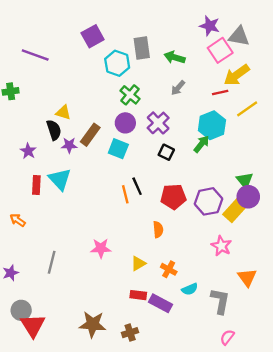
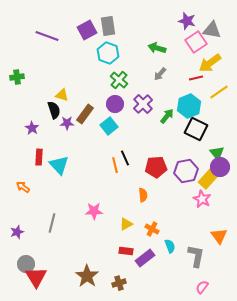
gray rectangle: (142, 48) -> (108, 26), moved
purple line: (35, 55) -> (47, 36), moved
green arrow: (201, 144) -> (167, 116), moved
cyan square: (118, 149) -> (109, 126), turned 30
black square: (166, 152) -> (196, 129), moved, size x1.6
cyan triangle: (60, 179) -> (59, 165), moved
pink star: (221, 246) -> (202, 199), moved
cyan semicircle: (190, 289) -> (170, 246), turned -88
purple rectangle: (160, 303) -> (145, 258), turned -66
brown star: (93, 324) -> (87, 276), turned 30

